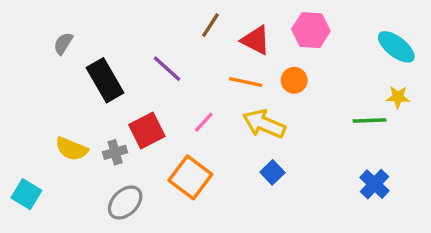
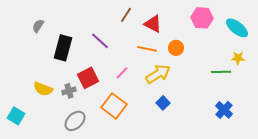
pink hexagon: (311, 30) -> (202, 18), moved
black rectangle: (105, 80) -> (63, 48), turned 45
yellow arrow: (264, 124) -> (158, 74), turned 125

